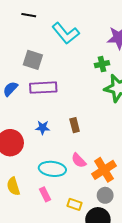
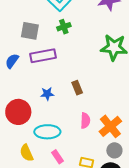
green cross: (102, 64) -> (64, 27), moved
pink semicircle: (79, 160) -> (85, 121), turned -126
cyan ellipse: (52, 169) -> (47, 132), moved

